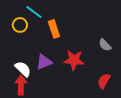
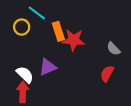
red star: (74, 60) -> (74, 40), moved
red semicircle: (104, 81) -> (107, 74), moved

